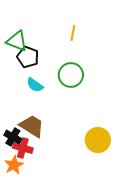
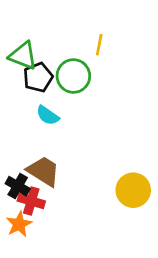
black pentagon: (28, 57) -> (38, 77), turned 30
green circle: (71, 75) -> (73, 76), moved

